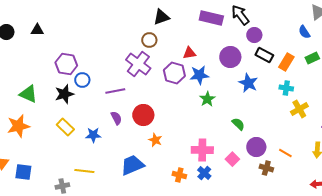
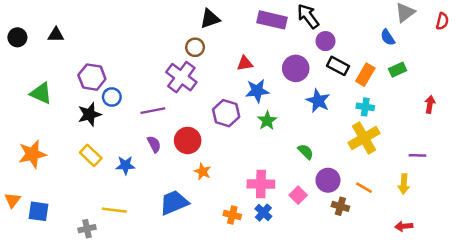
purple hexagon: (174, 73) -> (226, 113), moved
green triangle: (28, 94) -> (41, 93), moved
yellow cross: (299, 109) -> (364, 138), moved, size x1.4

